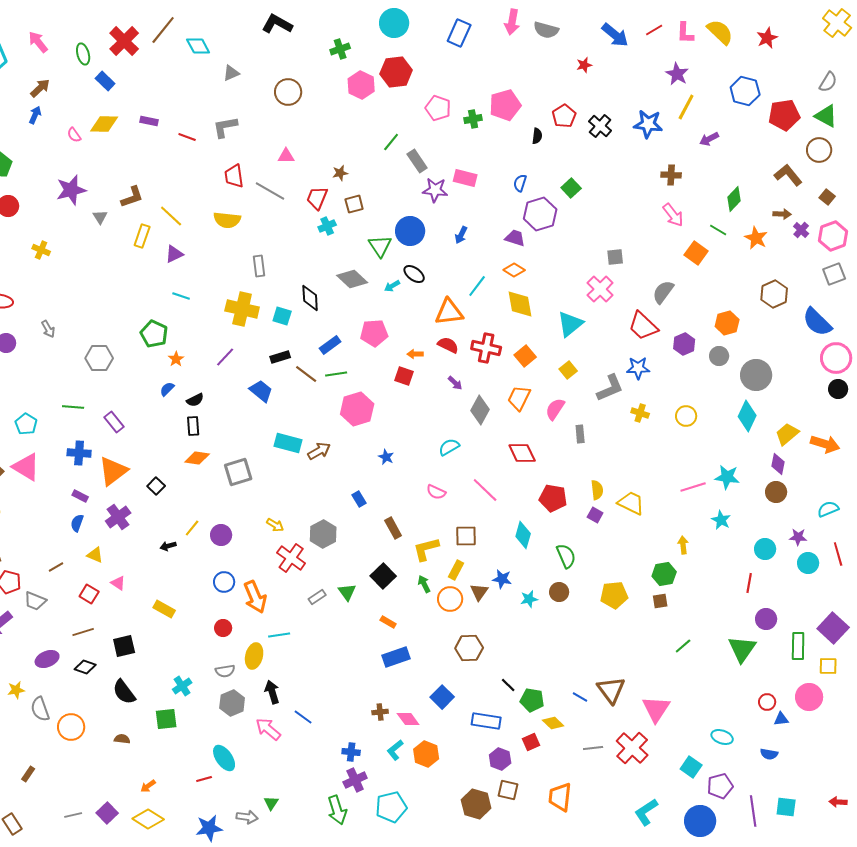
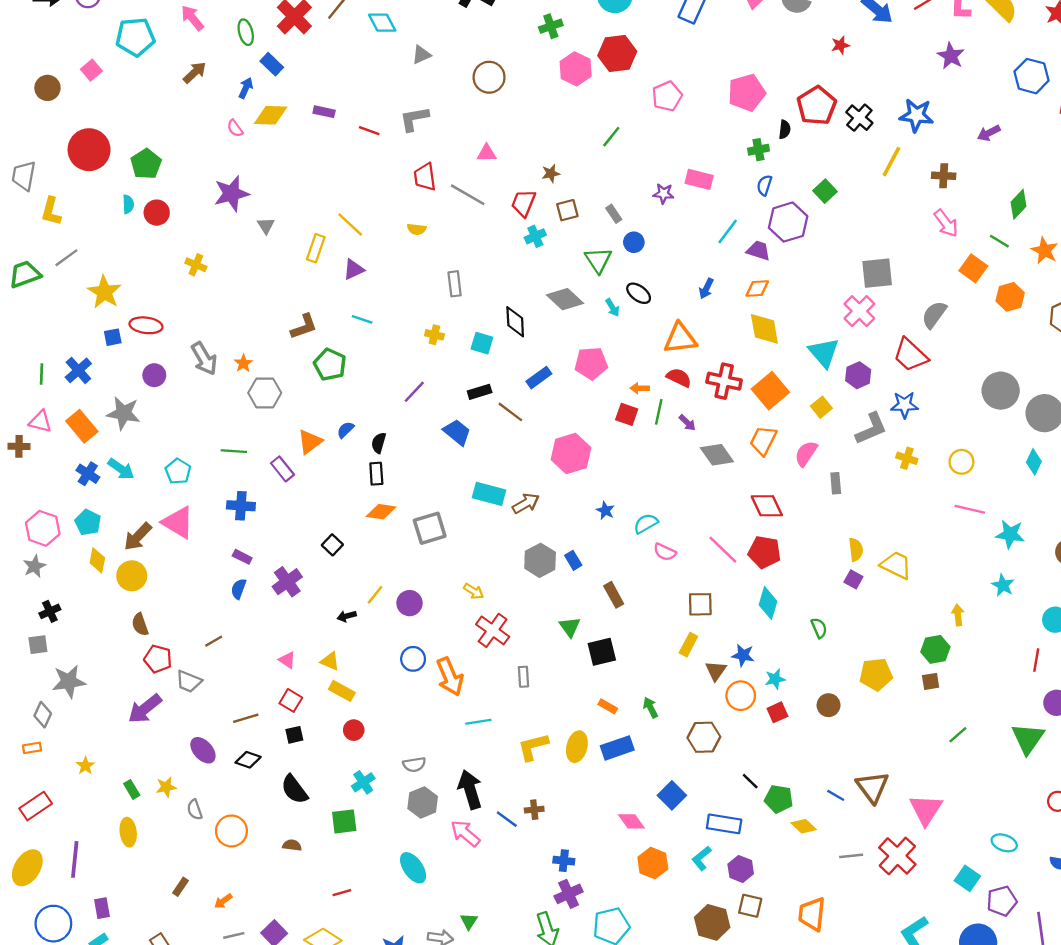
yellow line: (686, 107) -> (891, 162), moved
pink pentagon: (438, 108) -> (667, 96), turned 30
blue arrow: (35, 115) -> (246, 88), moved
red pentagon: (564, 116) -> (817, 106), size x1.4
green cross: (473, 119) -> (758, 150), moved
gray rectangle: (417, 161) -> (614, 214), moved, size x0.7
purple star: (435, 190) -> (664, 194), size x0.7
brown L-shape: (132, 197) -> (304, 327), moved
yellow semicircle: (227, 220) -> (417, 229), size x0.6
blue circle: (410, 231) -> (634, 242), size x0.6
blue arrow: (461, 235) -> (706, 289), moved
gray square: (615, 257) -> (877, 273), size x1.6
orange diamond: (514, 270) -> (757, 289), turned -35
cyan arrow: (392, 286) -> (612, 308), turned -91
cyan line: (477, 286) -> (728, 232), moved
yellow cross: (242, 309) -> (434, 335), size x0.5
orange hexagon: (727, 323) -> (1010, 297), moved
cyan triangle: (570, 324) -> (824, 353), turned -32
gray arrow: (48, 329) -> (204, 359), size x1.6
purple hexagon: (684, 344) -> (858, 375), moved
orange square: (525, 356) -> (770, 391), size x1.4
gray circle: (719, 356) -> (1001, 391), size x1.6
orange star: (176, 359) -> (243, 363), moved
green line: (336, 374) -> (659, 412), moved, turned -70
black semicircle: (195, 400) -> (379, 443), turned 132
gray diamond: (480, 410) -> (717, 455), turned -64
cyan diamond: (747, 416) -> (1034, 462), size x0.7
cyan semicircle: (449, 447) -> (646, 524), moved
orange triangle: (113, 471) -> (310, 442), moved, size x0.7
pink line: (693, 487) -> (970, 509), moved, turned 30
red pentagon: (553, 498) -> (764, 552), moved
gray hexagon: (323, 534) -> (540, 560), moved
yellow L-shape: (426, 549) -> (533, 747), moved
yellow triangle: (95, 555) -> (330, 661), moved
green semicircle: (566, 556) -> (819, 628), size x0.7
black square: (383, 576) -> (602, 652), turned 30
green arrow: (424, 584) -> (650, 708), moved
green triangle: (347, 592) -> (570, 627), moved
brown circle: (559, 592) -> (829, 705), moved
red square: (89, 594) -> (291, 700), moved
gray rectangle: (317, 597) -> (523, 677), turned -60
orange circle: (450, 599) -> (741, 696), moved
red circle: (223, 628) -> (354, 730), moved
black square: (124, 646) -> (294, 735), size x0.7
yellow ellipse: (254, 656) -> (577, 747), moved
purple ellipse: (47, 659) -> (203, 750), turned 70
black arrow: (272, 692) -> (470, 789), size x1.4
gray semicircle: (40, 709) -> (195, 810), size x0.7
brown cross: (380, 712) -> (534, 810), moved
red square: (531, 742) -> (777, 712), moved
cyan L-shape: (395, 750) -> (702, 858), moved
red line: (204, 779) -> (342, 893), moved
orange arrow: (148, 786) -> (223, 901), moved

